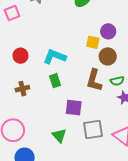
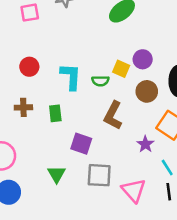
brown circle: (108, 56) -> (147, 91), moved
cyan L-shape: (55, 57) -> (71, 77), turned 60
green rectangle: (55, 81) -> (55, 113), moved
green semicircle: (117, 81) -> (100, 81), moved

